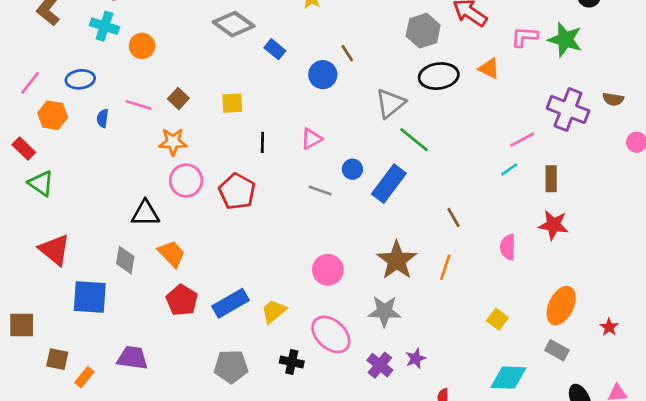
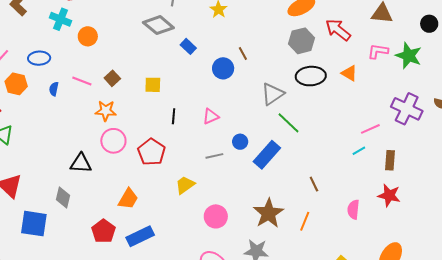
gray line: (320, 190) -> (214, 156), turned -36
orange trapezoid: (172, 254) -> (128, 199), moved, turned 70
yellow trapezoid: (274, 311) -> (185, 185), moved

